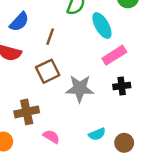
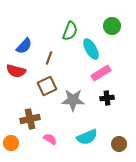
cyan semicircle: (97, 134) -> (87, 137), size x1.5
brown circle: (124, 143) -> (119, 144), moved

